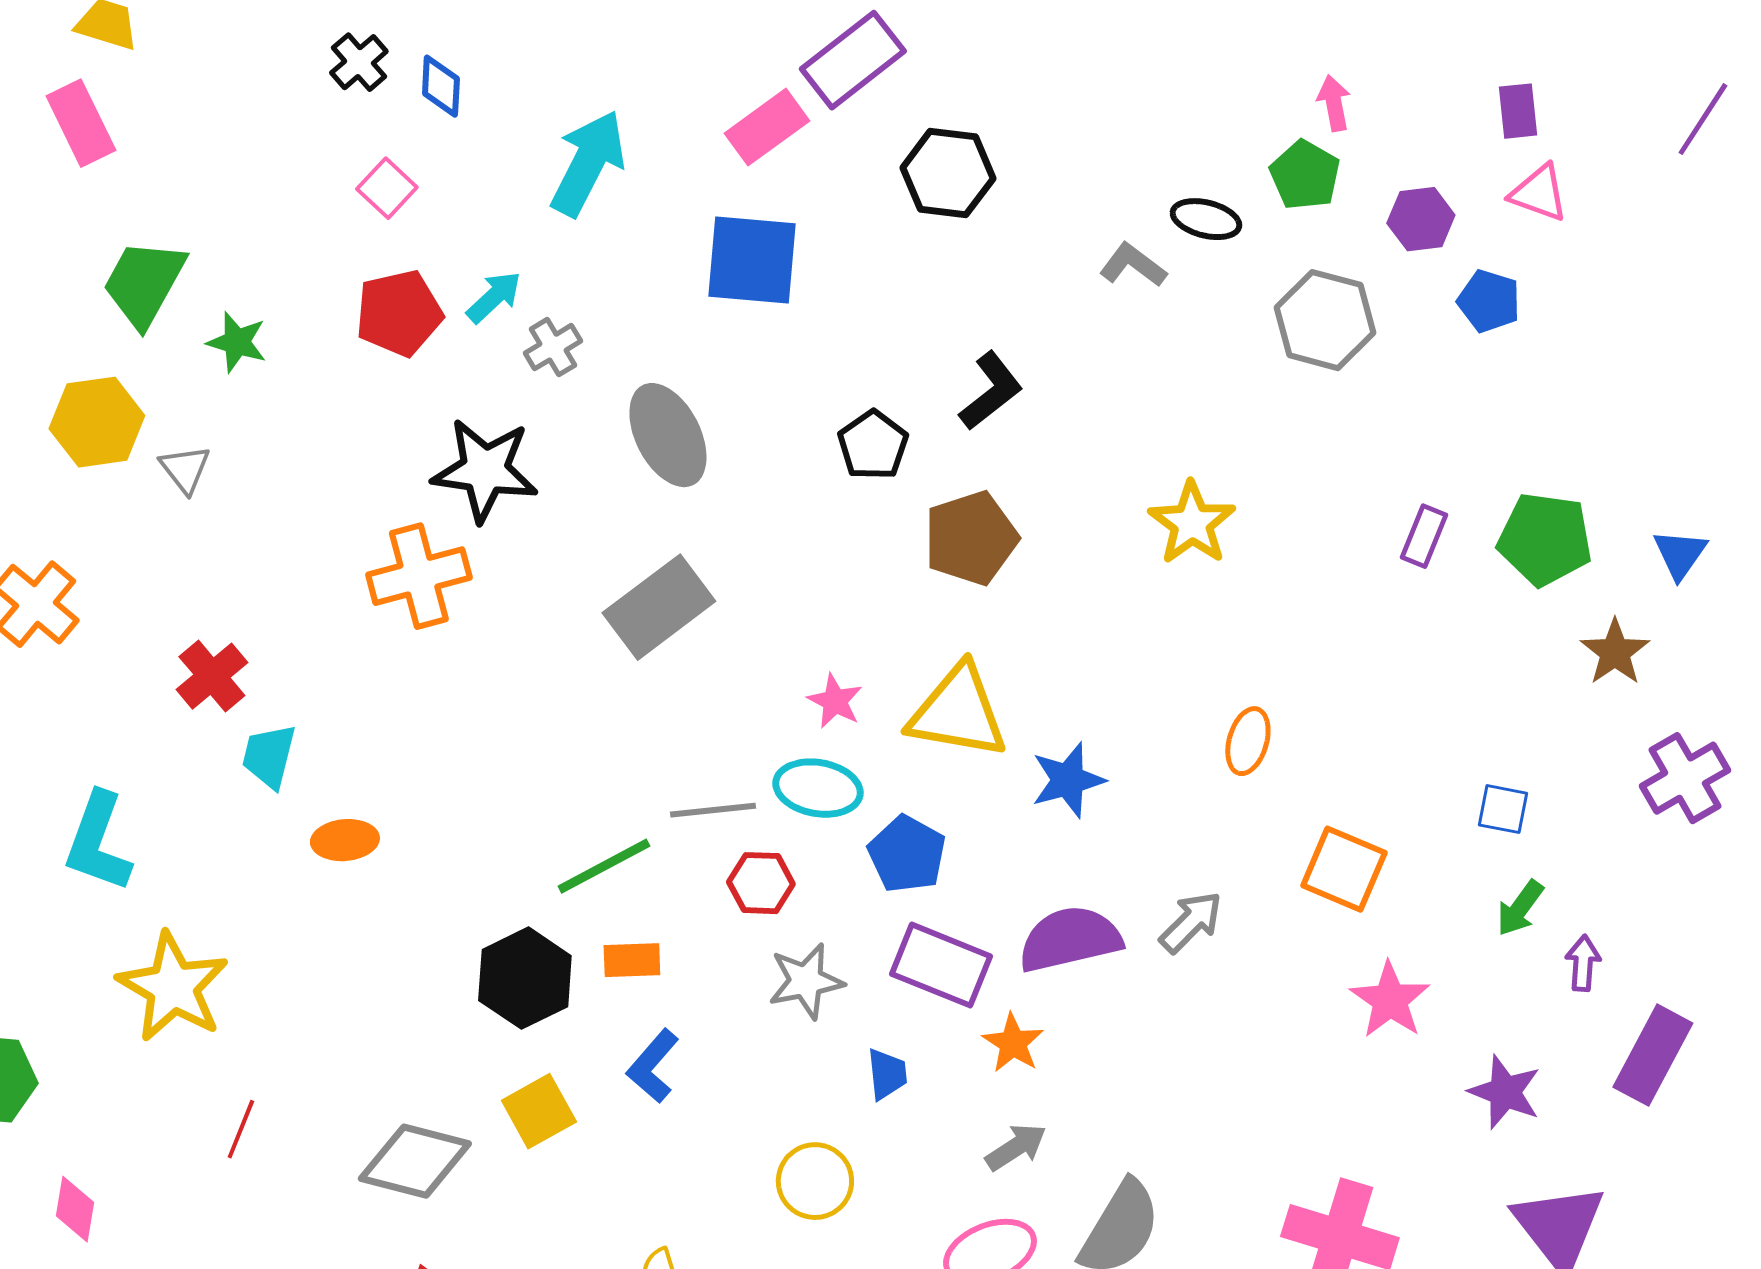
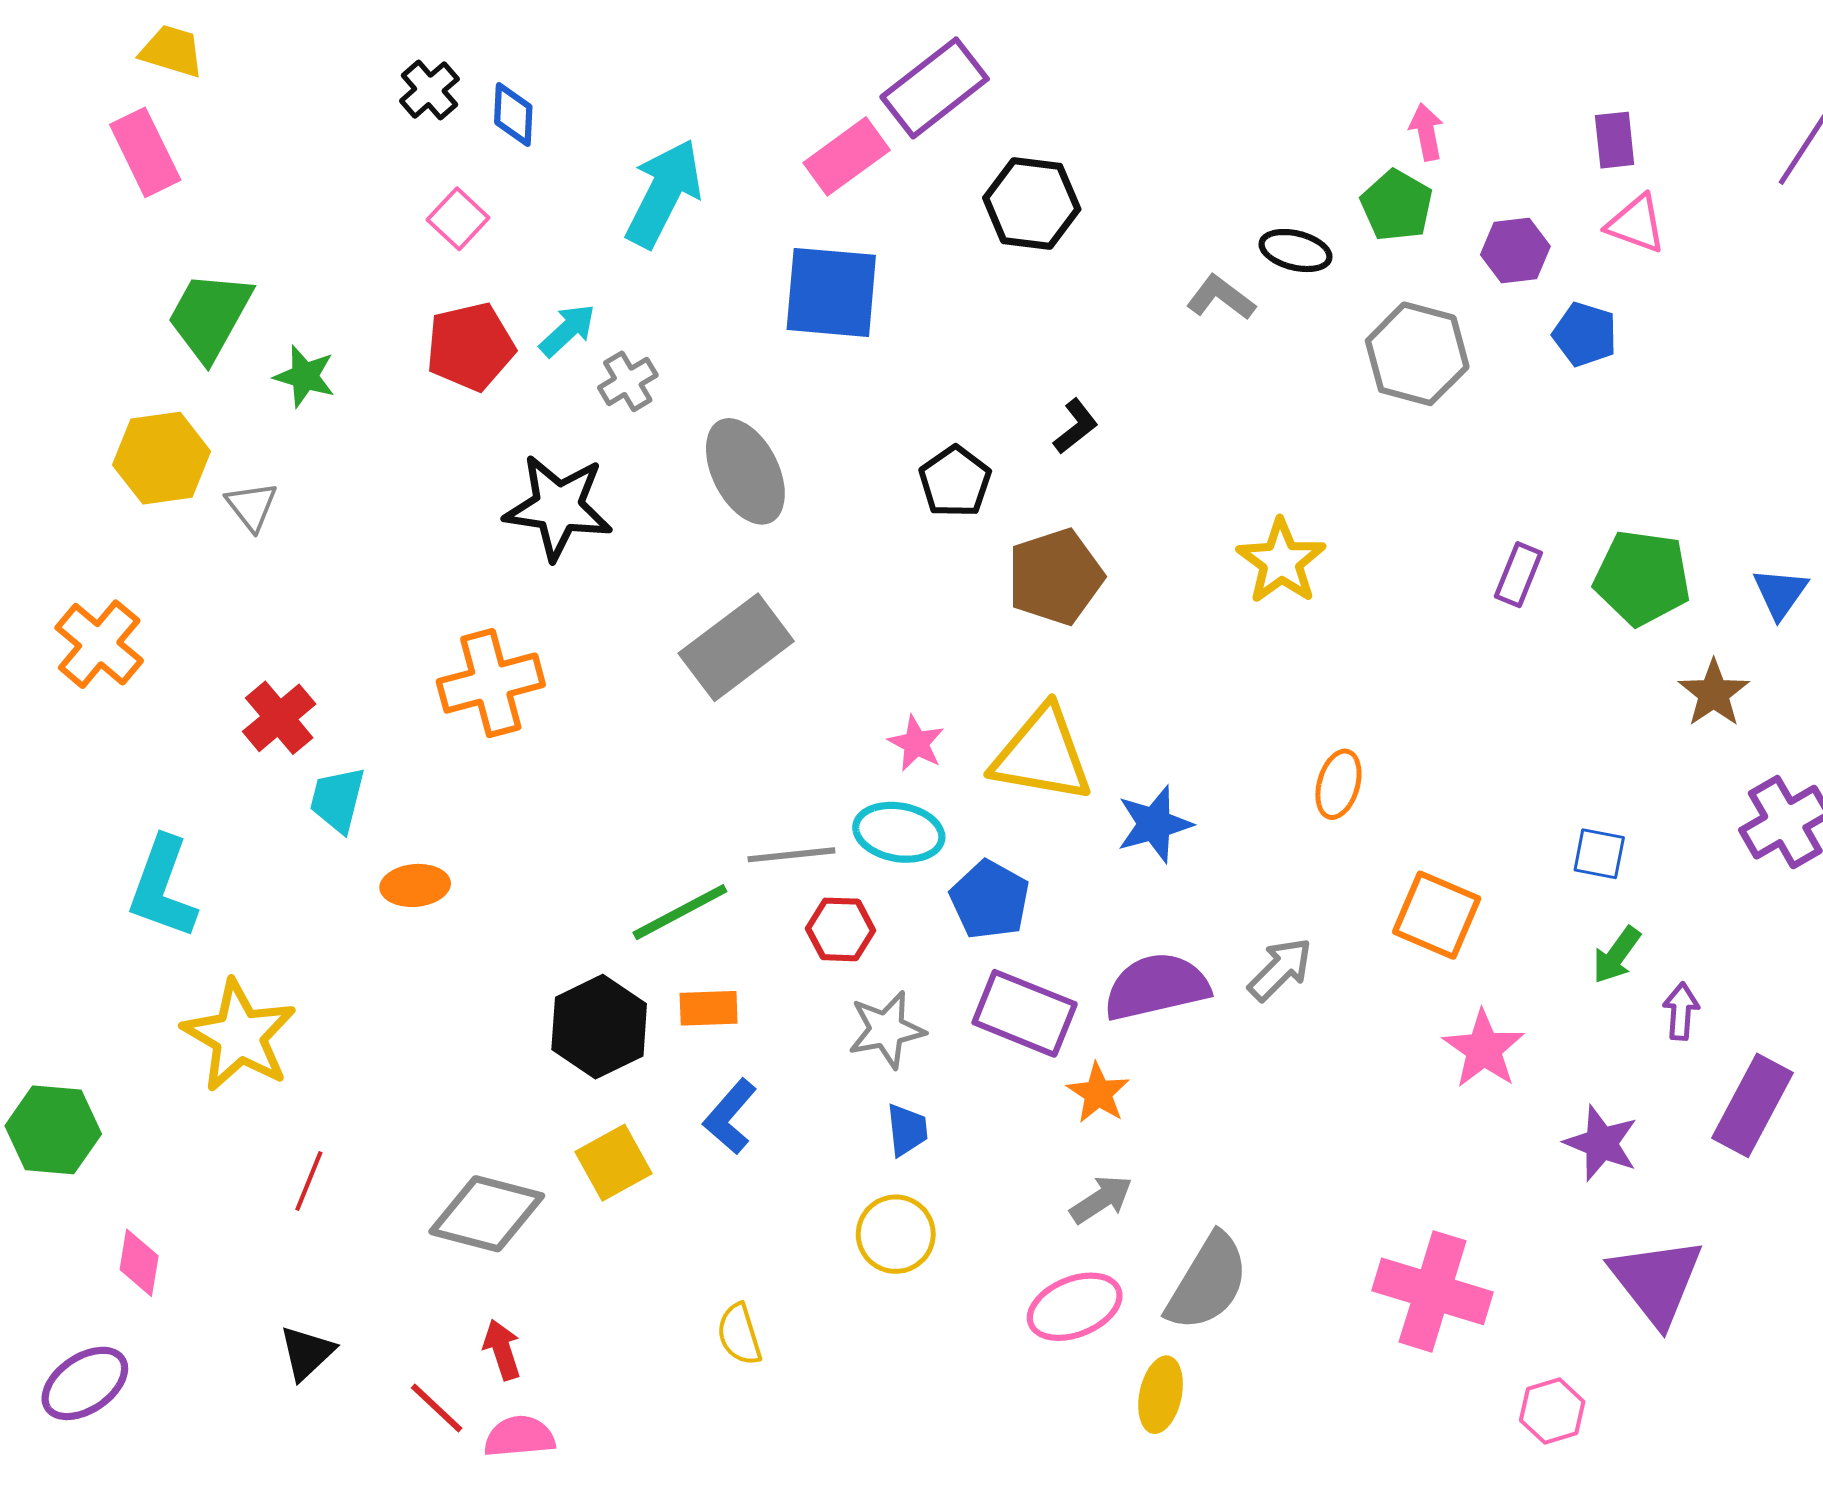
black L-shape: (991, 391) -> (1076, 426), size x0.7
orange cross: (419, 576) -> (491, 683), moved
blue trapezoid: (887, 1074) -> (907, 1130), moved

